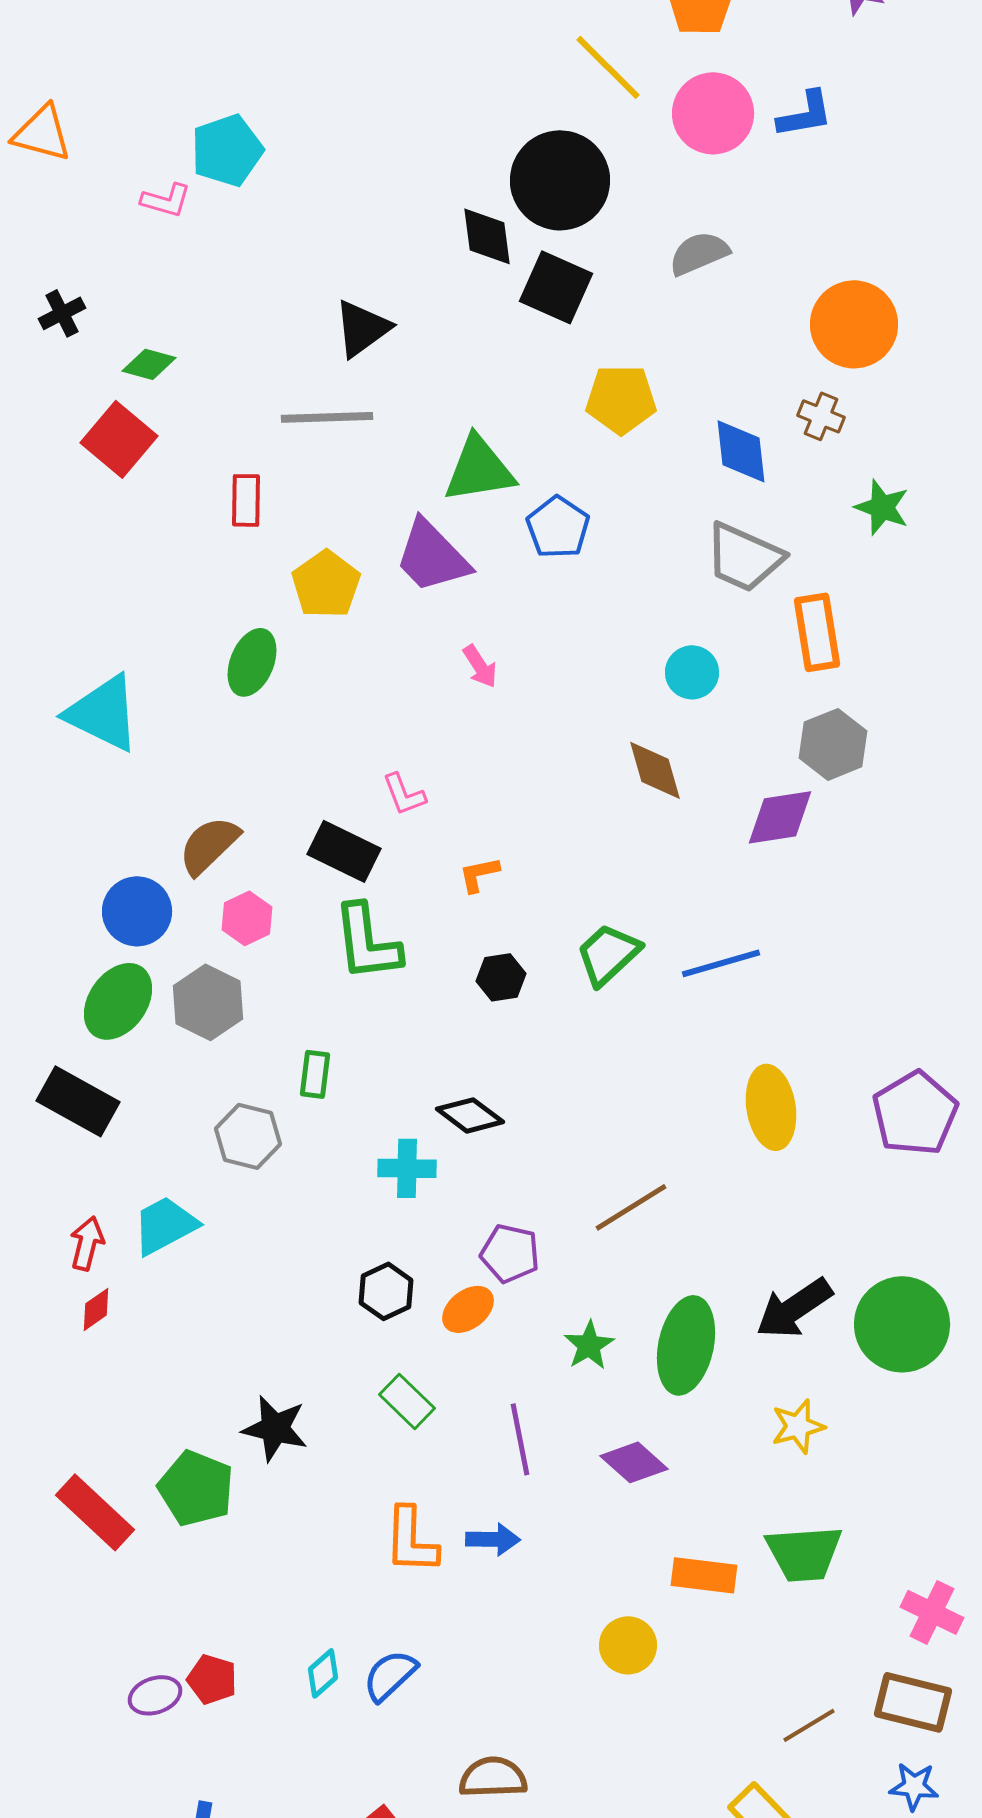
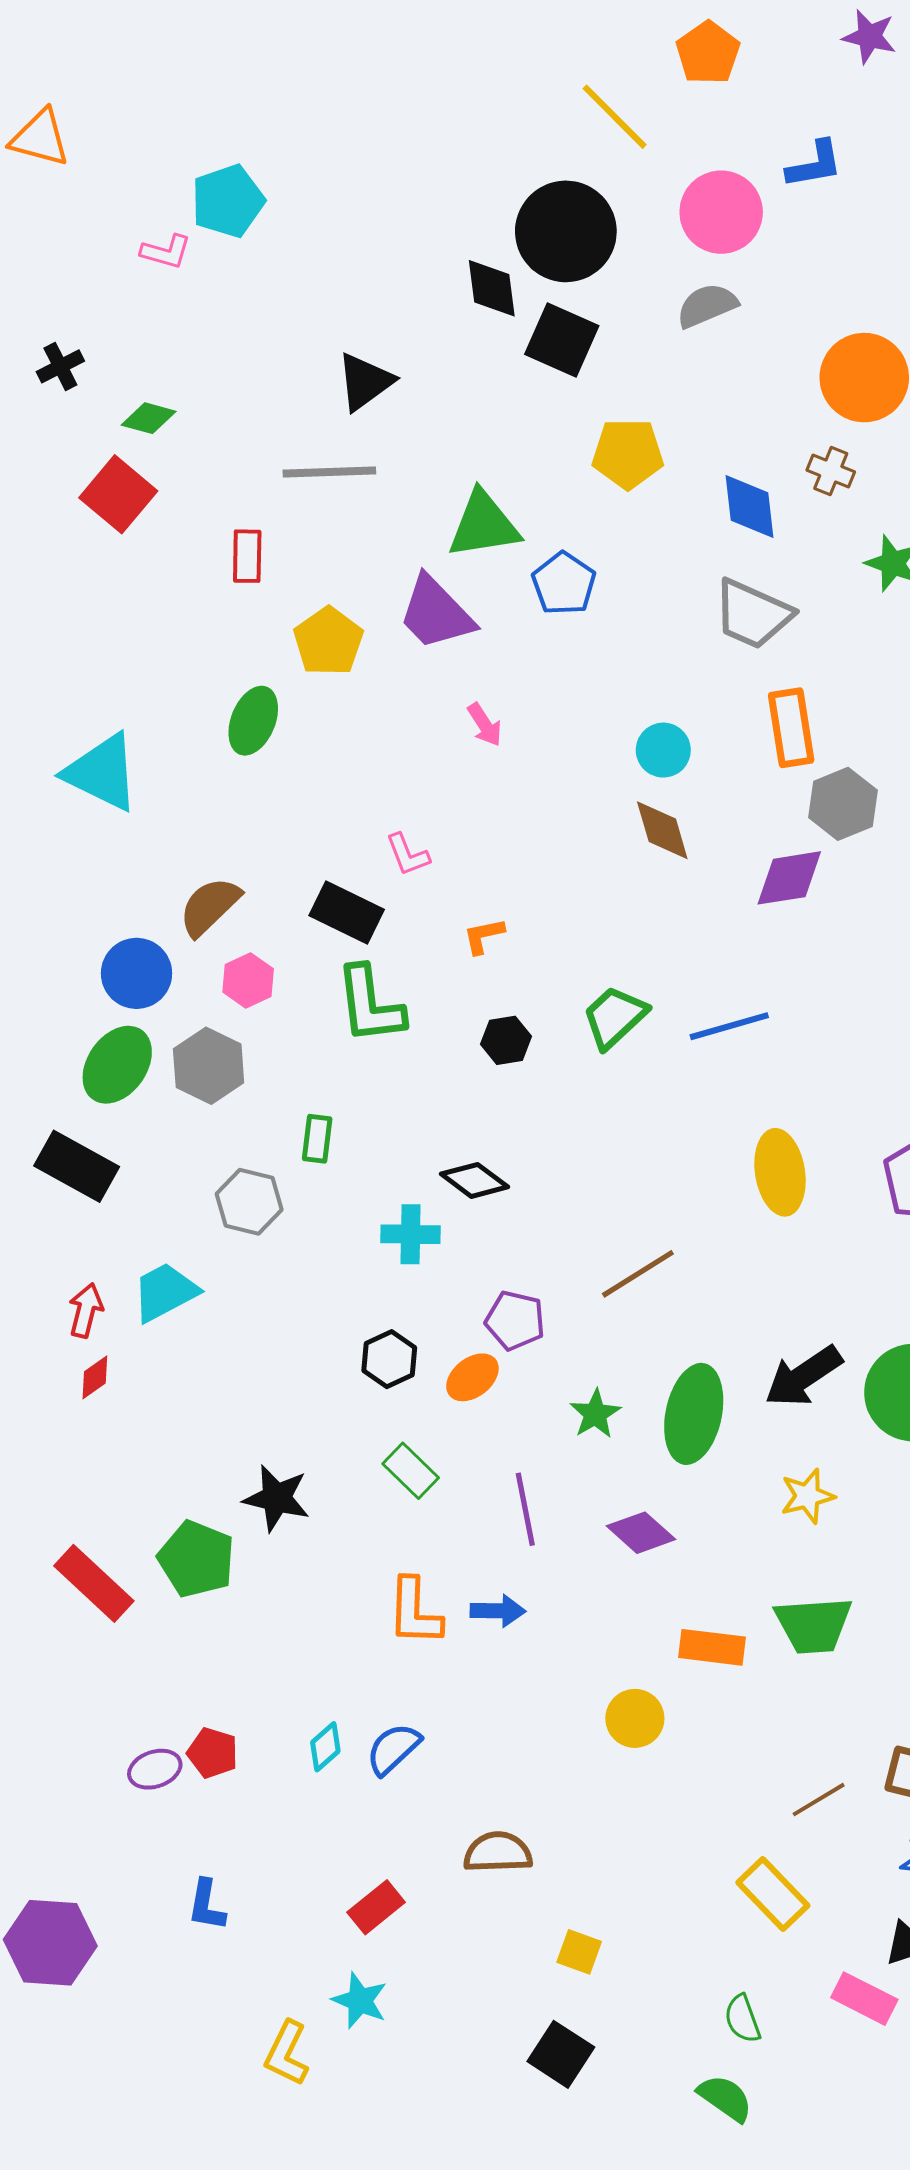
pink circle: (713, 113) -> (721, 212), moved
orange triangle: (42, 133) -> (40, 138), moved
orange rectangle: (817, 632) -> (791, 728), moved
cyan circle: (692, 672) -> (663, 750), moved

